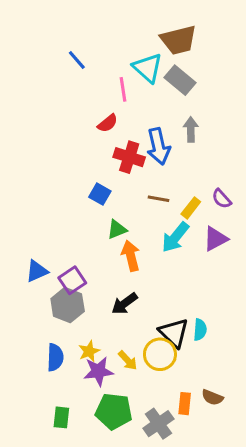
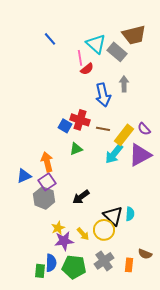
brown trapezoid: (178, 40) -> (134, 35), moved
red semicircle: (108, 123) -> (87, 69), moved
red cross: (129, 157) -> (80, 120), moved
yellow rectangle: (191, 208) -> (124, 135), size x1.5
purple triangle: (215, 239) -> (140, 155), size x1.4
orange arrow: (131, 256) -> (47, 162), moved
blue semicircle: (55, 357) -> (51, 263), moved
brown semicircle: (212, 397) -> (145, 254), moved
orange rectangle: (185, 404) -> (129, 265), moved
gray cross: (158, 424) -> (104, 261), moved

